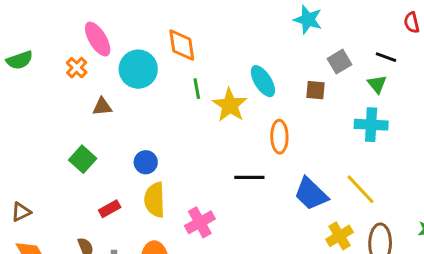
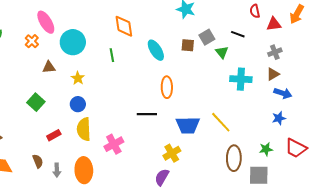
orange diamond: (182, 45) -> (124, 26), moved
green triangle: (377, 84) -> (222, 52), moved
brown square: (315, 90) -> (188, 45), moved
yellow star: (230, 105) -> (78, 78), moved, size x0.6
cyan cross: (371, 125) -> (241, 79), moved
blue trapezoid: (311, 194) -> (188, 125), turned -45
yellow cross: (340, 236) -> (172, 153), moved

